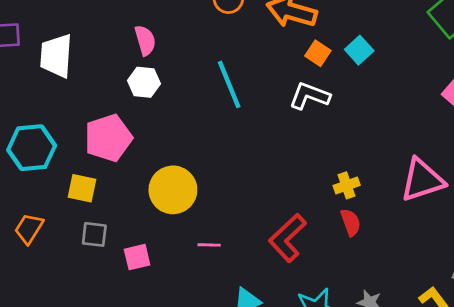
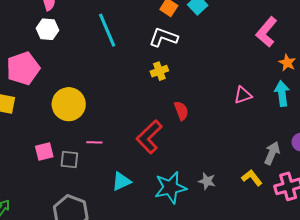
pink triangle: (422, 180) -> (243, 95), size x0.6
yellow cross: (347, 185) -> (159, 71), moved
red semicircle: (351, 222) -> (181, 111), moved
gray square: (94, 234) -> (69, 160), moved

